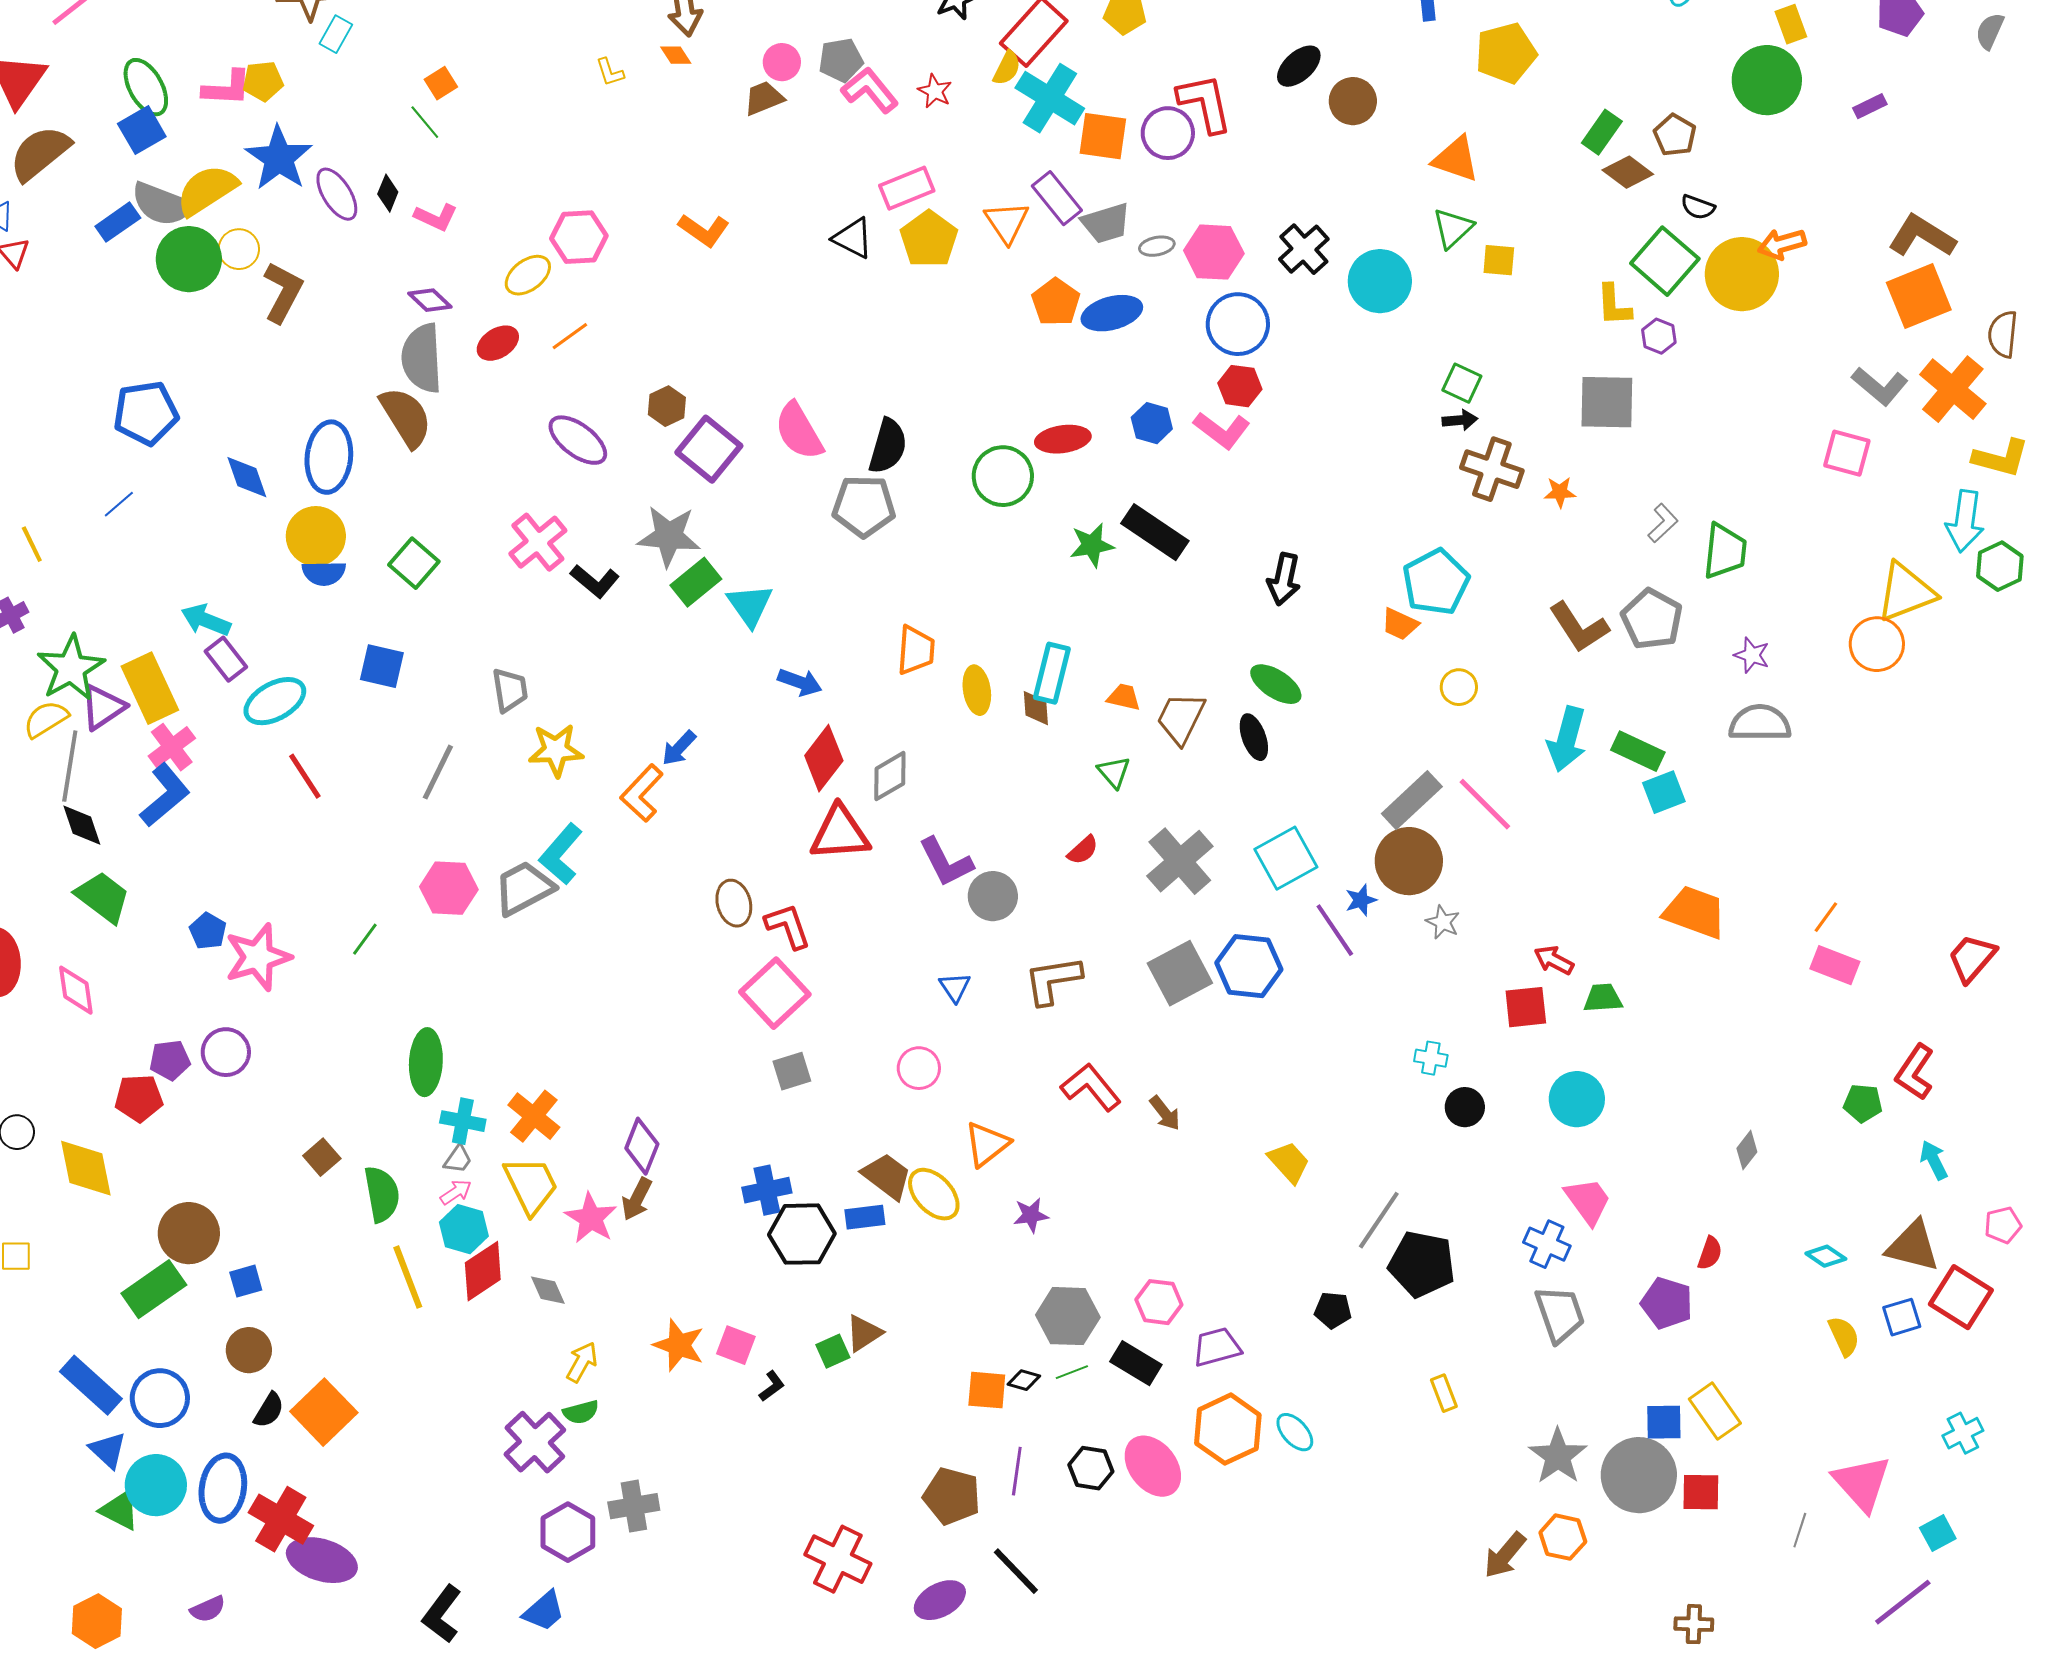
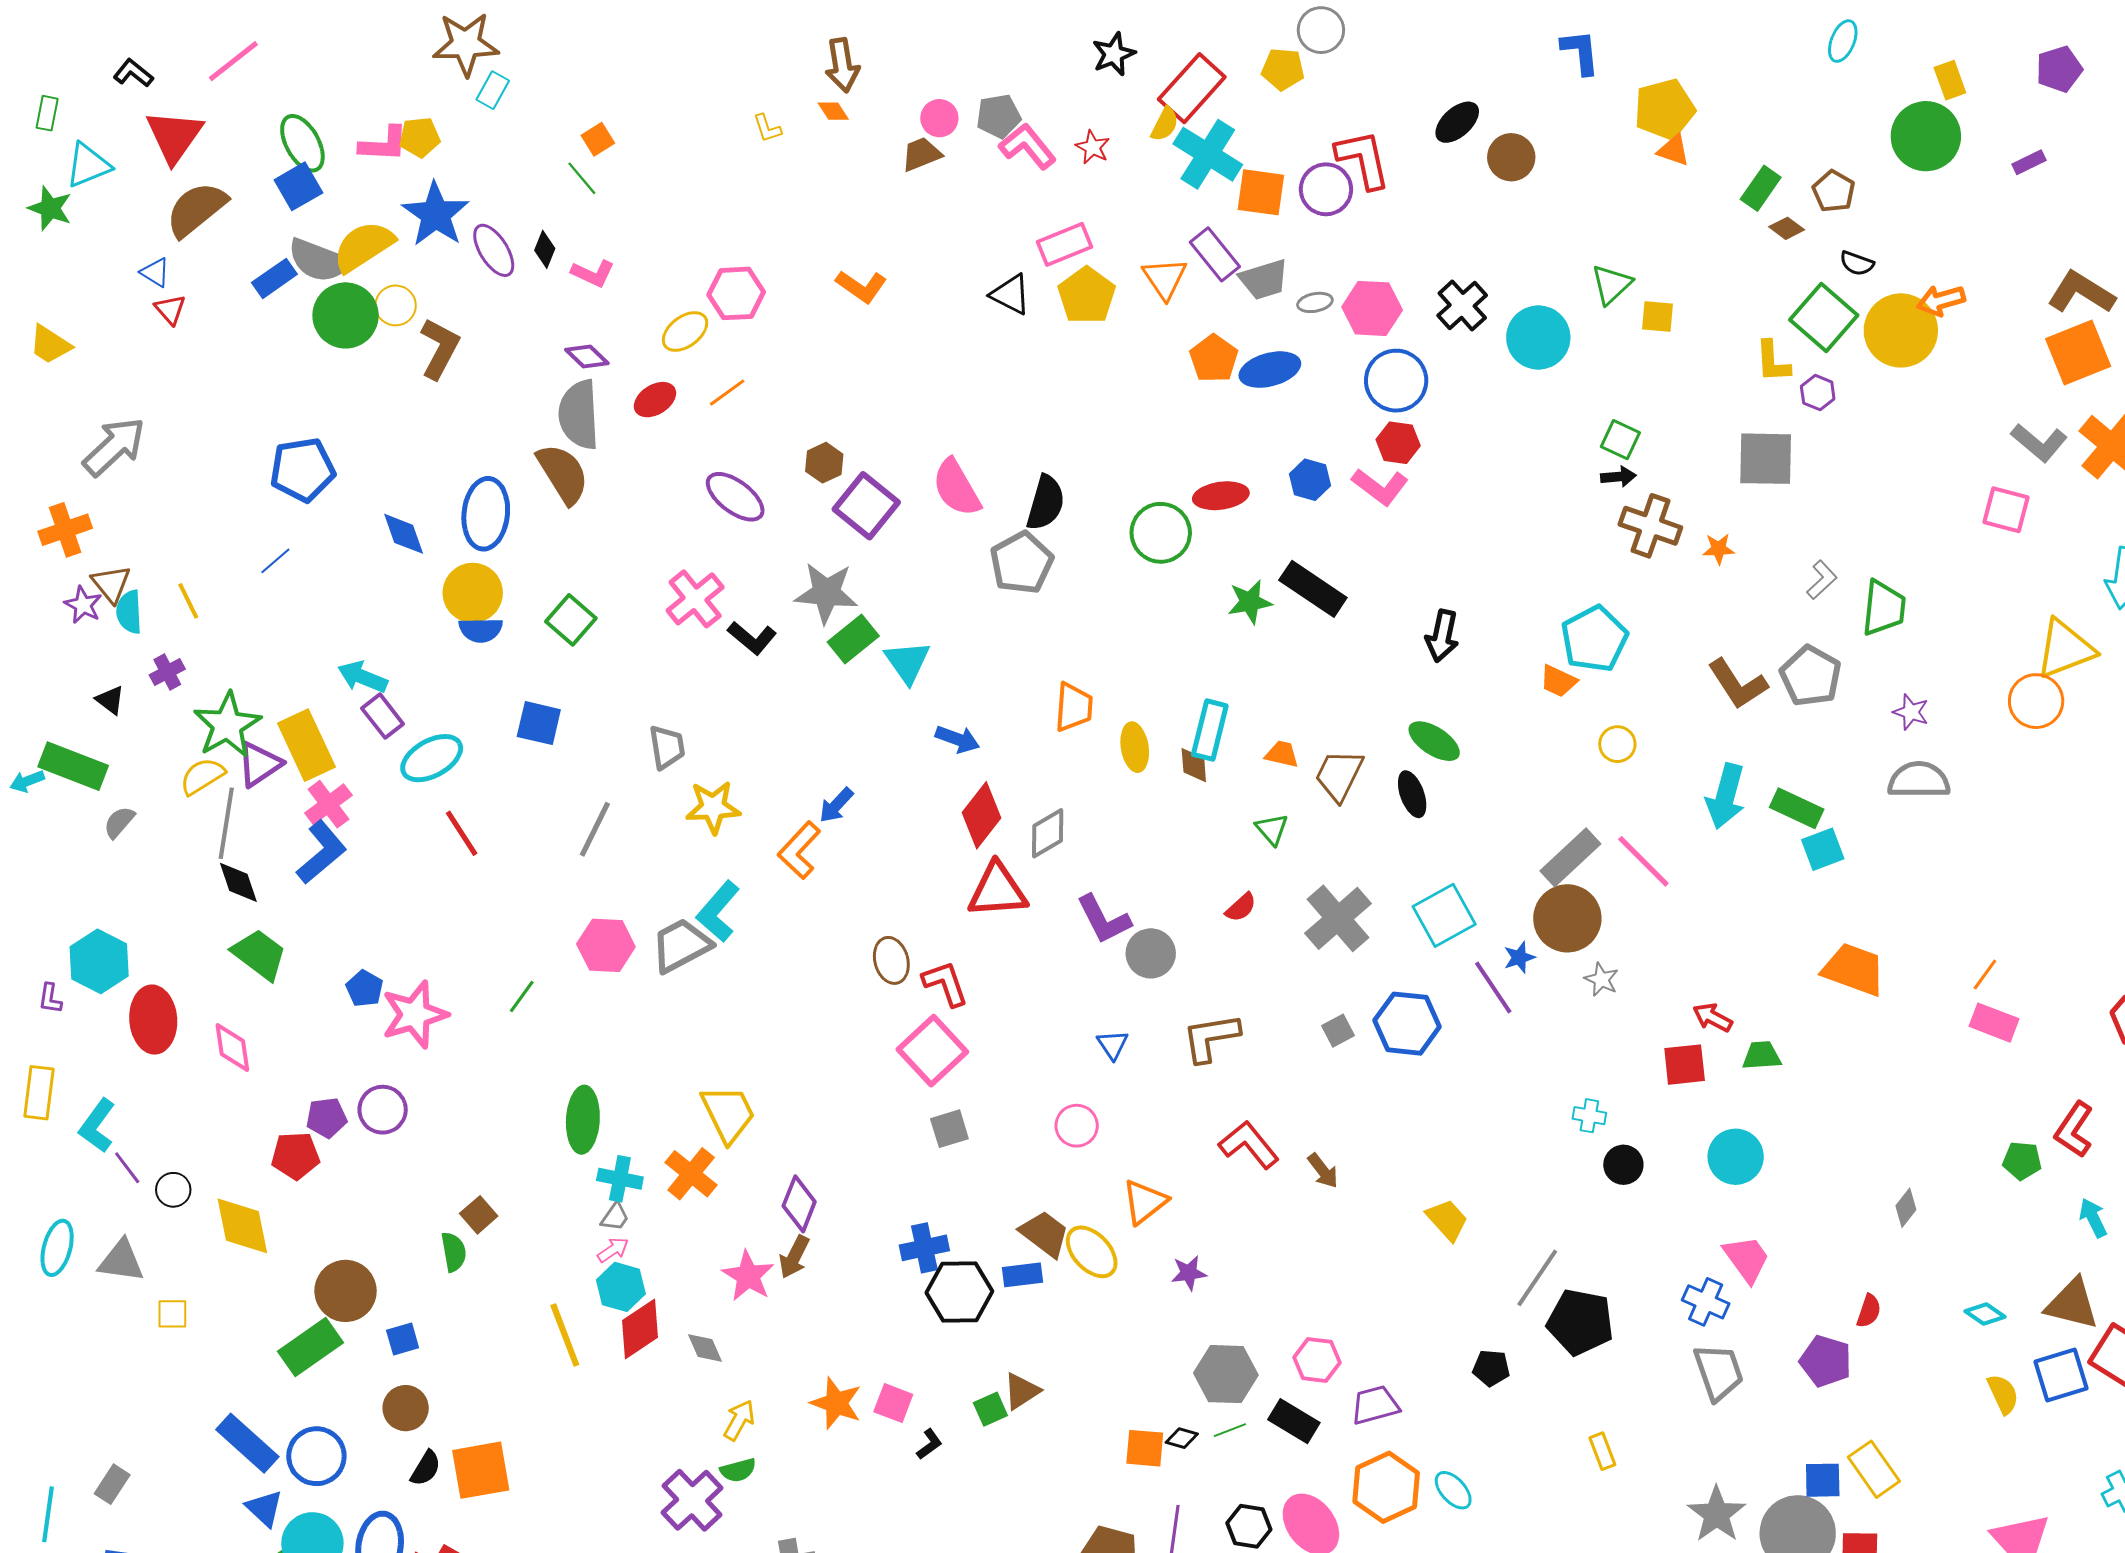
orange triangle: (1456, 159) -> (1674, 150), moved, size x0.7
brown diamond: (1628, 172) -> (1787, 228), size x0.7
gray pentagon: (864, 506) -> (1022, 563), turned -30
gray square: (1180, 973) -> (1338, 1031), size x0.5
yellow trapezoid: (531, 1185) -> (728, 1114), moved
green semicircle: (382, 1194) -> (454, 1252), moved, size x0.7
blue square: (1902, 1317) -> (2061, 1375), size x1.4
orange square: (324, 1412) -> (481, 1470), turned 34

